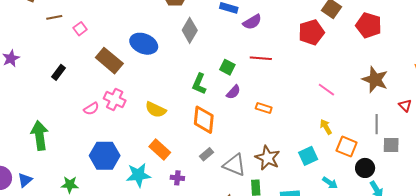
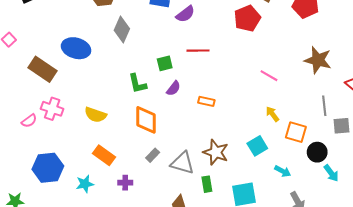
green square: (227, 67) -> (165, 63), turned -35
green L-shape: (199, 84) -> (137, 84), turned -30
cyan star: (138, 175) -> (85, 184), size x0.7

